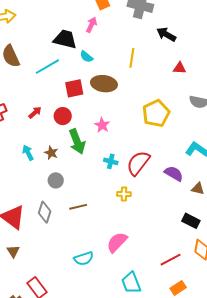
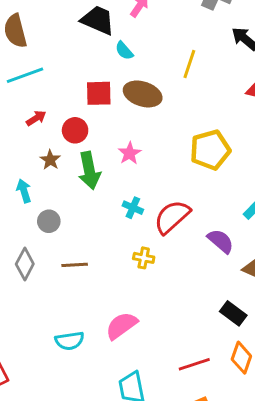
cyan line: (47, 67) -> (25, 75), moved
cyan arrow: (28, 153) -> (24, 191), moved
brown star: (51, 153) -> (50, 160), moved

